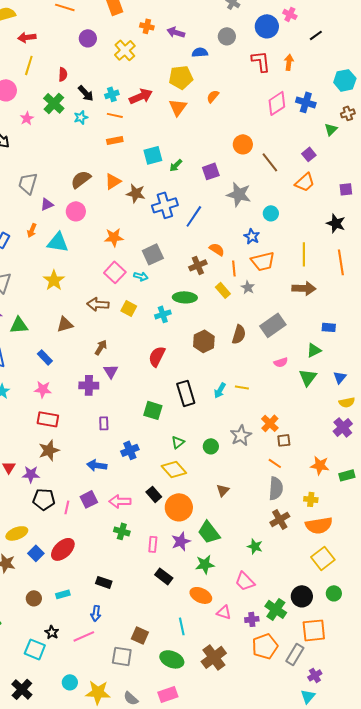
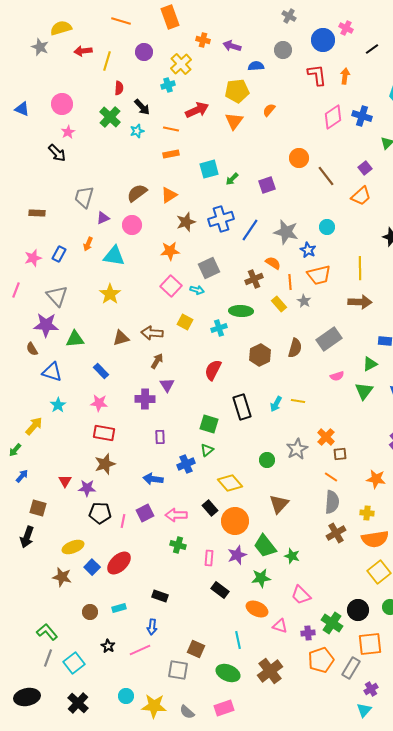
yellow line: (29, 65) -> (107, 61), moved
cyan cross: (112, 94) -> (168, 85), moved
pink star: (27, 118) -> (68, 132), moved
brown star: (136, 193) -> (186, 222), moved, turned -30
gray star: (239, 194) -> (286, 232), moved
brown arrow: (98, 304) -> (152, 333), moved
green triangle: (178, 442) -> (207, 450), moved
brown triangle: (223, 490) -> (279, 504), size x1.5
green star: (255, 546) -> (292, 556), moved
cyan square: (35, 649) -> (74, 663), moved, turned 30

